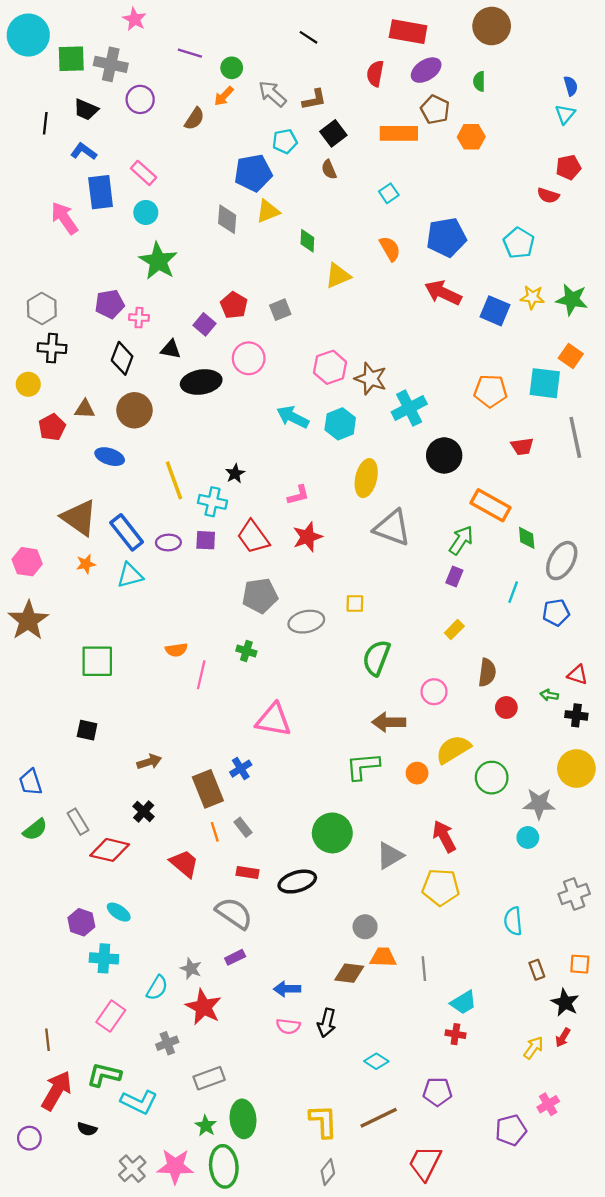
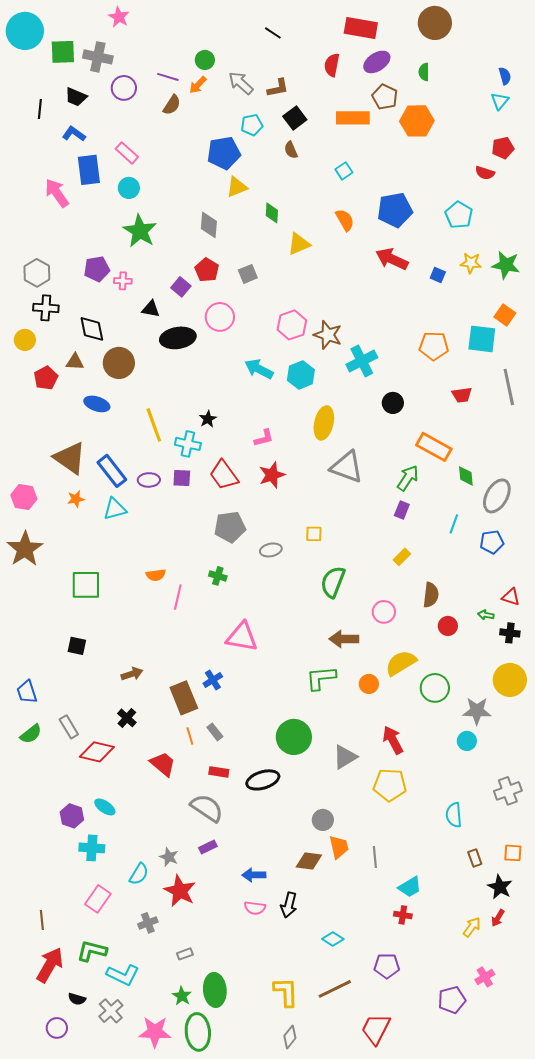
purple line: (190, 53) -> (168, 77), moved
orange hexagon: (471, 137) -> (417, 121), size x1.4
gray diamond: (227, 219) -> (209, 225), moved
blue square: (495, 311) -> (438, 275), size x0.6
black diamond: (122, 358) -> (92, 329), moved, turned -32
black circle: (444, 455) -> (393, 403), size x0.7
gray ellipse: (306, 622) -> (271, 550), size x0.7
orange trapezoid: (383, 957) -> (339, 847), turned 75
gray rectangle: (209, 1078) -> (185, 954), size x0.6
purple circle: (29, 1138) -> (57, 1028), moved
gray cross: (132, 1169) -> (111, 1011), moved

